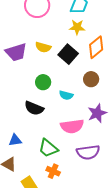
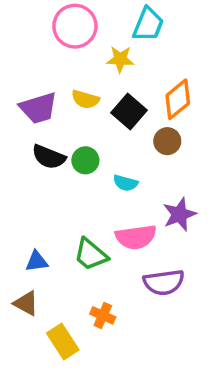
yellow star: (77, 27) -> (120, 59), moved
brown circle: (91, 79) -> (167, 141), moved
black semicircle: (34, 108) -> (49, 157), moved
green trapezoid: (48, 148) -> (91, 254), moved

